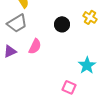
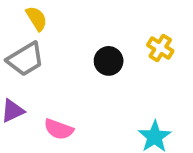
pink semicircle: (35, 46) -> (59, 129), moved, turned 84

